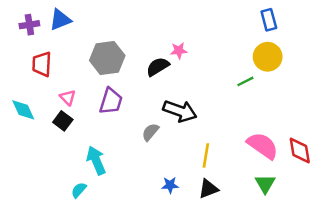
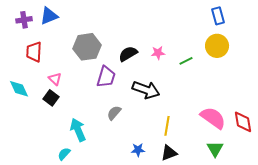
pink star: (179, 51) -> (158, 53), moved
green line: (245, 81) -> (186, 61), moved
purple trapezoid: (111, 101) -> (106, 77), moved
gray semicircle: (150, 132) -> (114, 113), moved

